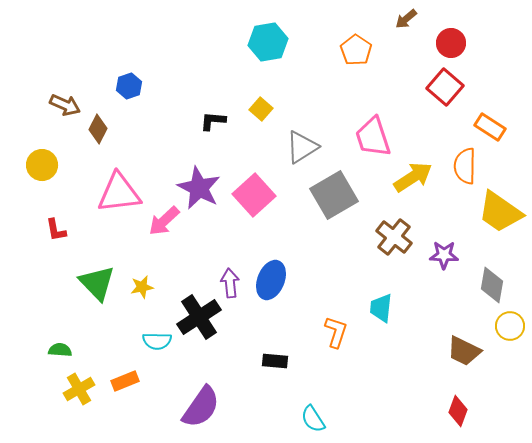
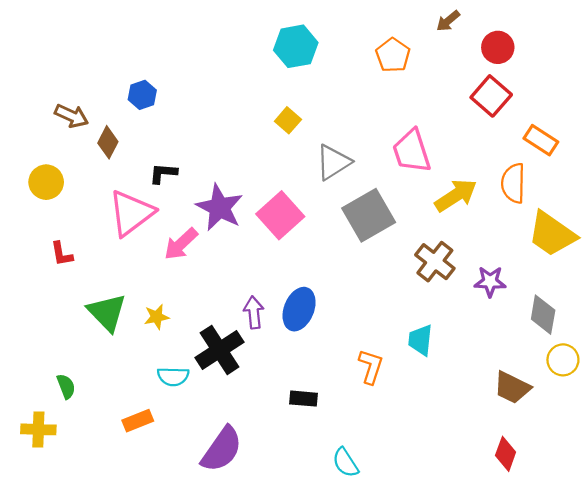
black L-shape: (213, 121) -> (163, 173), moved
pink triangle: (119, 193) -> (131, 213), turned -30
green semicircle: (60, 350) -> (66, 386), turned 65
yellow cross: (79, 389) -> (38, 429), moved, turned 32

